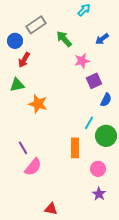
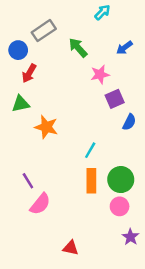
cyan line: (89, 123) -> (90, 150), moved
green circle: (106, 136) -> (121, 180), moved
purple star: (99, 194) -> (131, 237), moved
red triangle: (51, 209) -> (71, 248), moved

